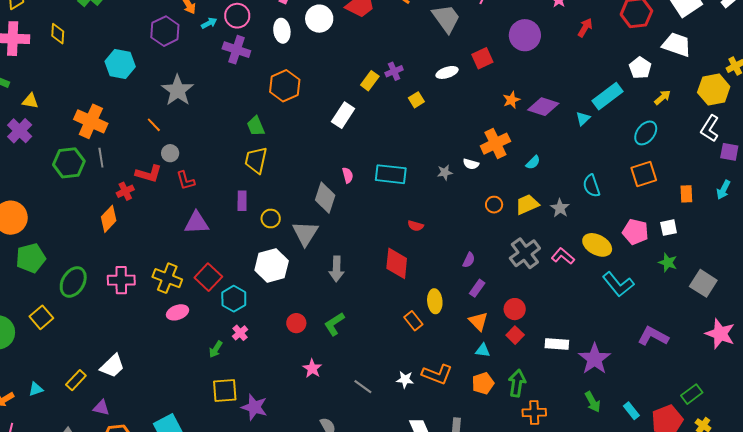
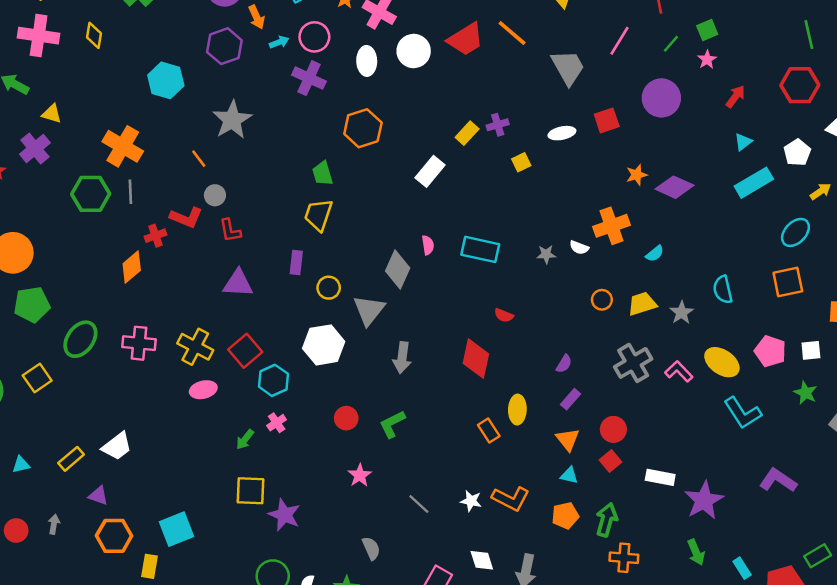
cyan triangle: (583, 119) -> (743, 142), moved

